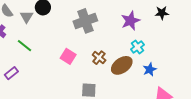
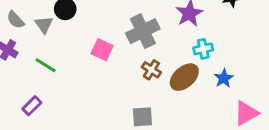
gray cross: (85, 21) -> (143, 31), moved
cyan cross: (137, 47) -> (203, 49), turned 32
pink square: (68, 56) -> (102, 50), moved

